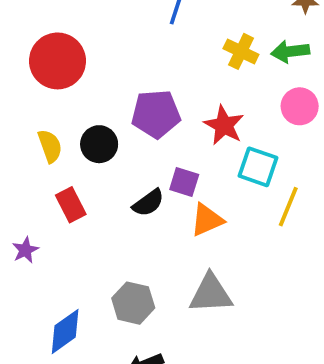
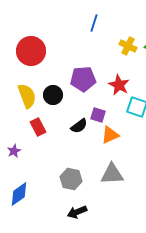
yellow semicircle: (50, 146) -> (27, 96), size x1.4
blue diamond: (65, 331) -> (19, 194), moved

